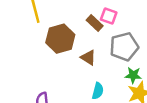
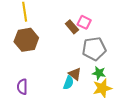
brown hexagon: (60, 39) -> (26, 40), moved
brown triangle: (88, 57) -> (75, 74), moved

